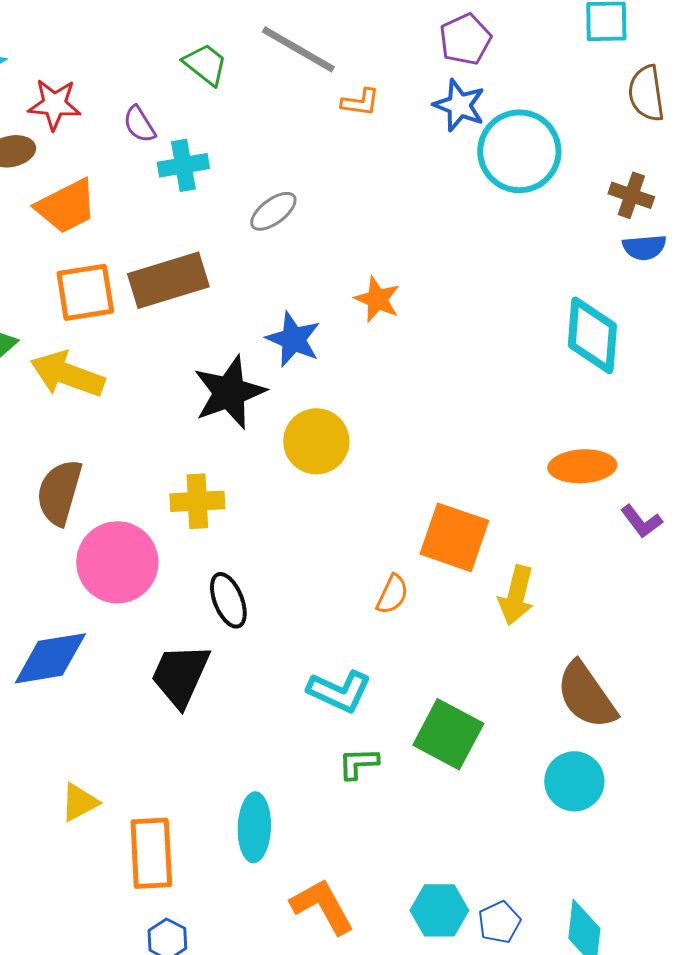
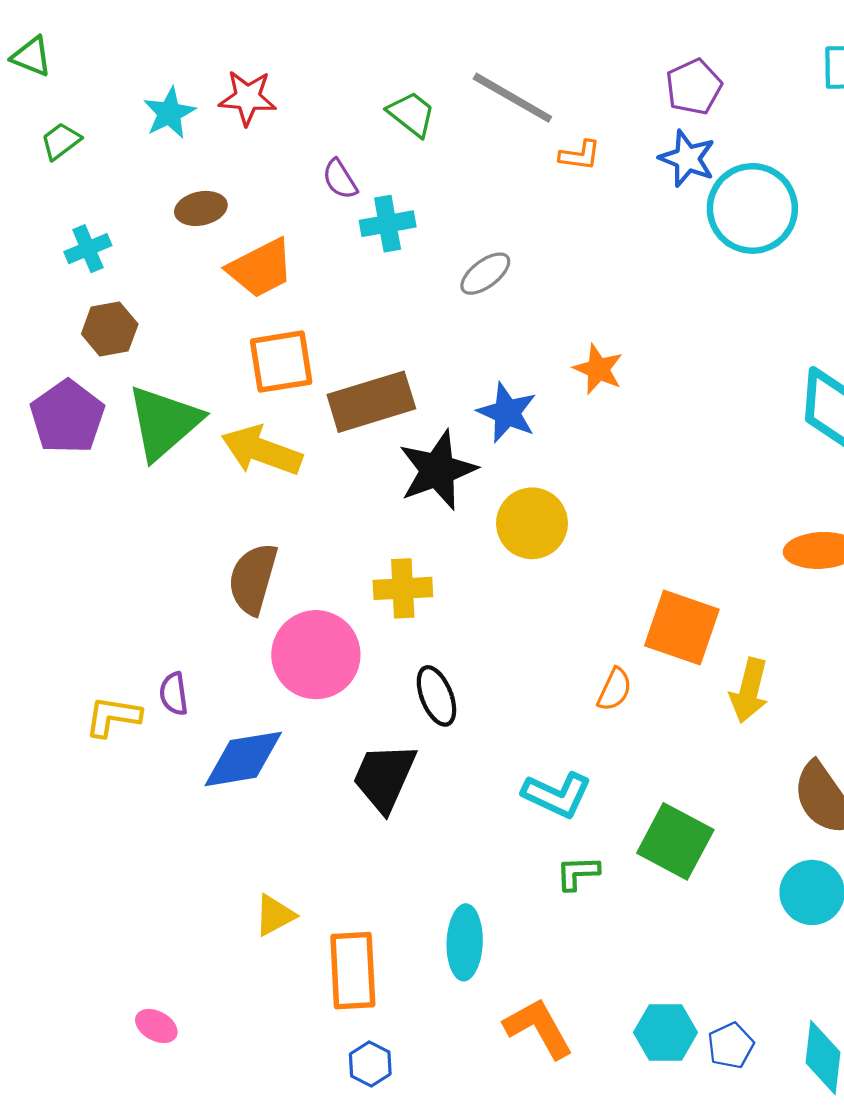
red star: (54, 104) -> (248, 98), moved
brown rectangle: (168, 280) -> (371, 402), moved

